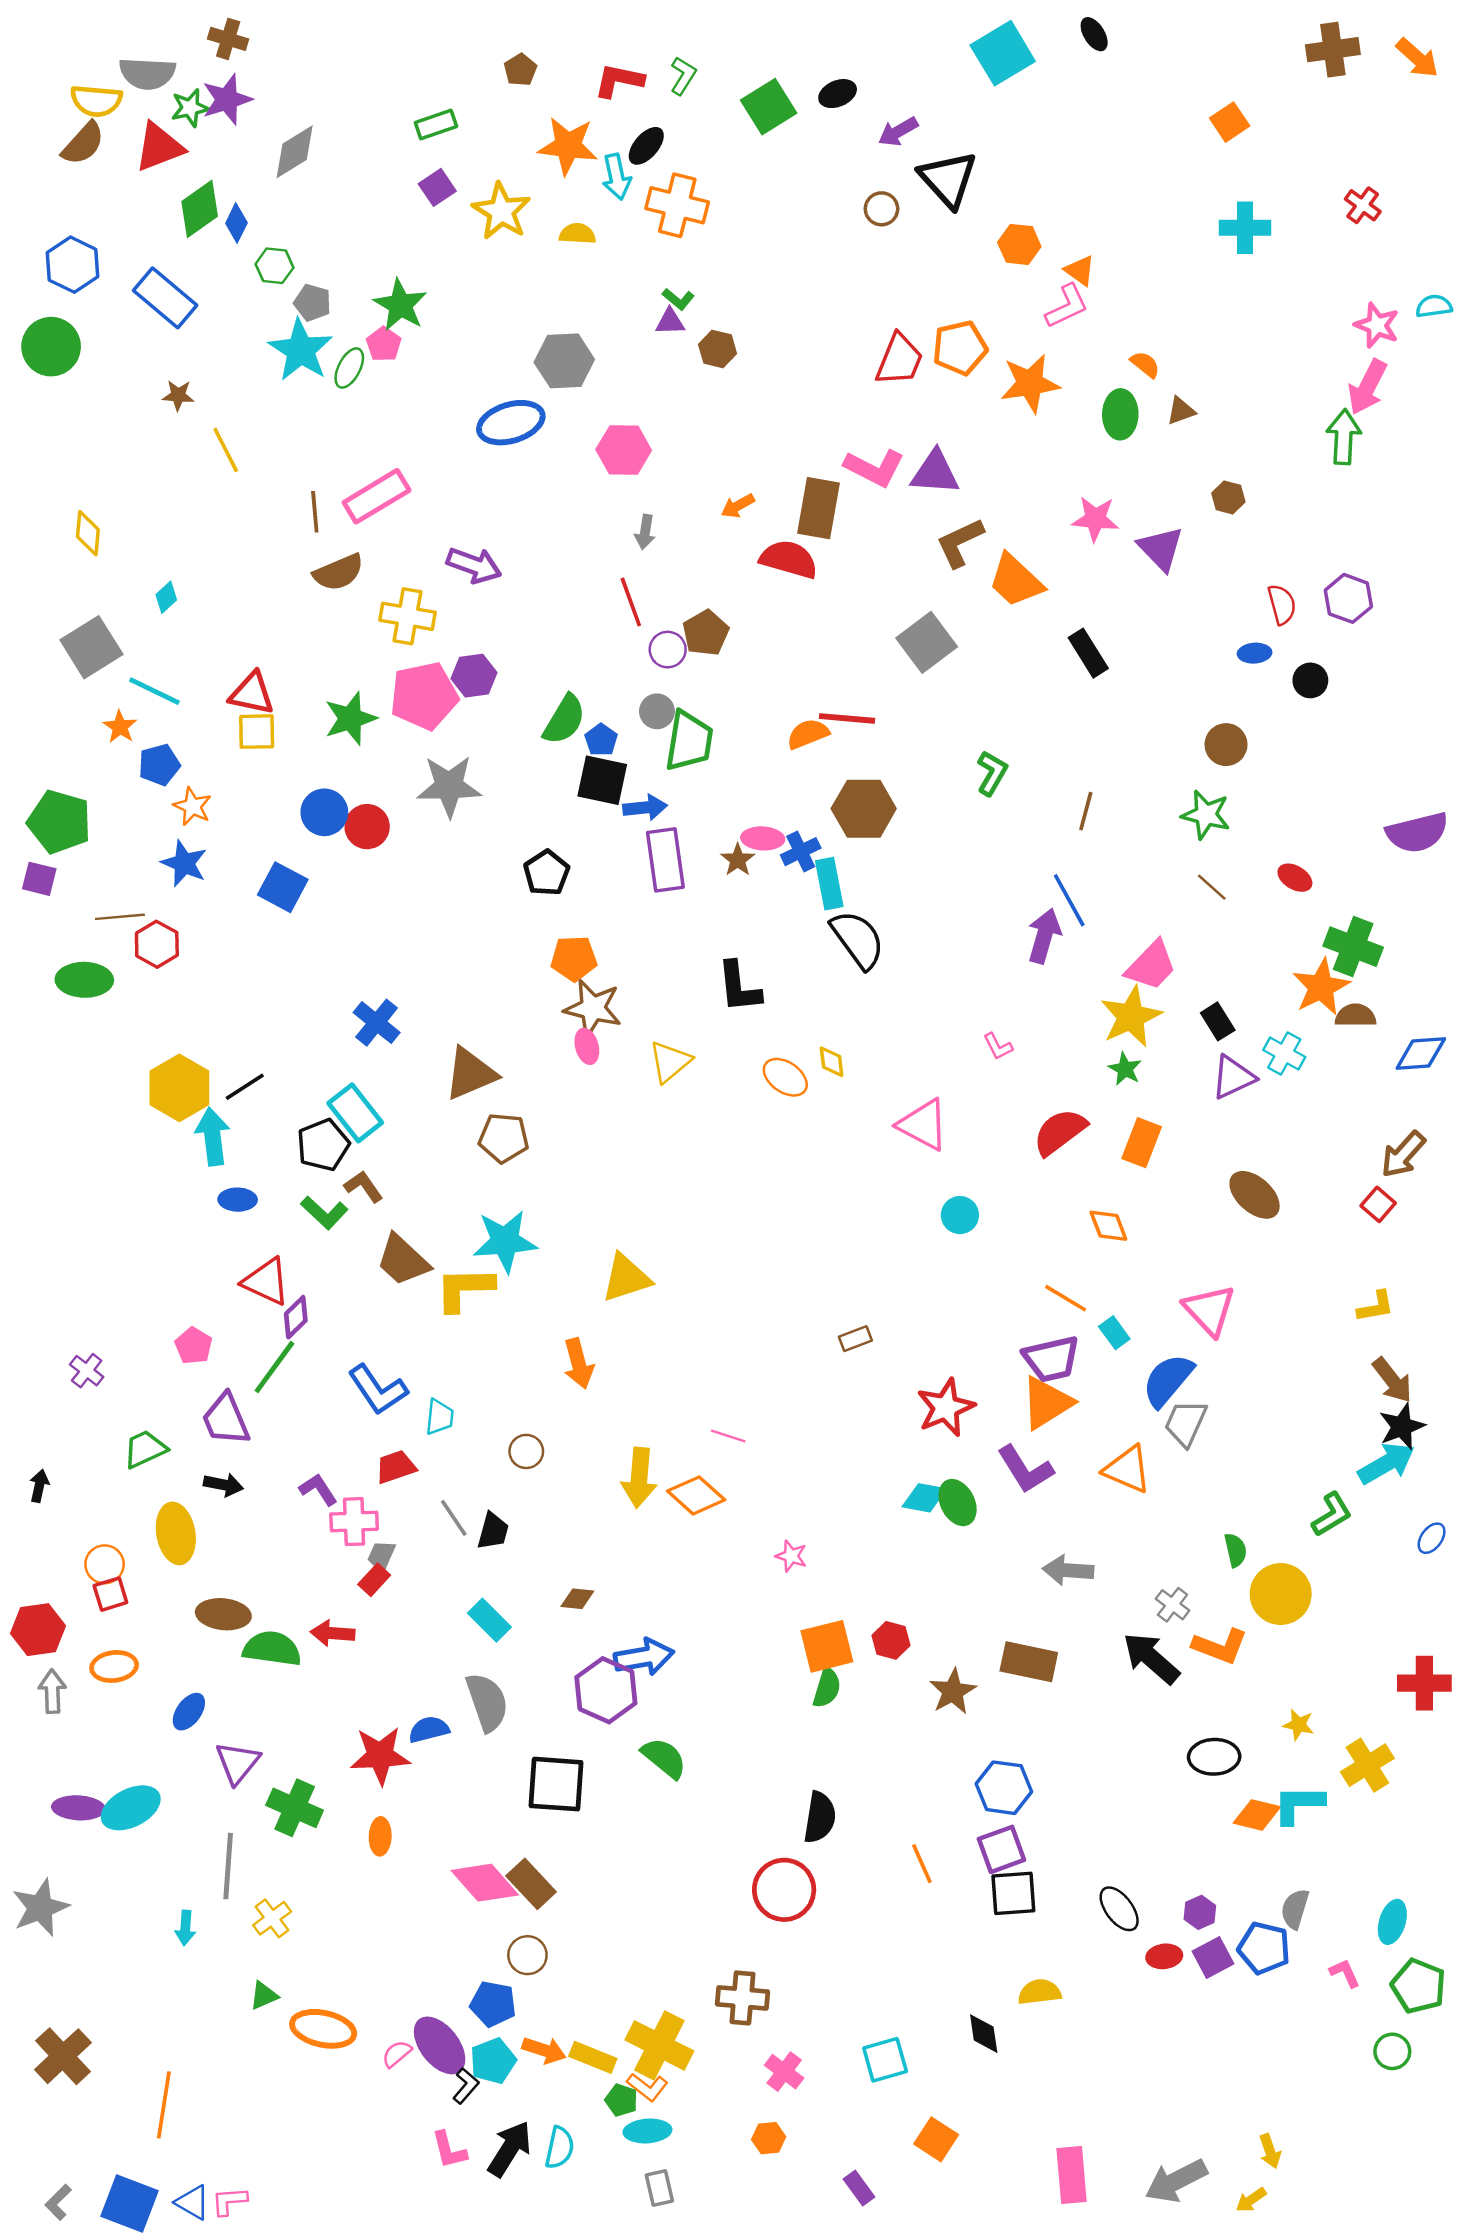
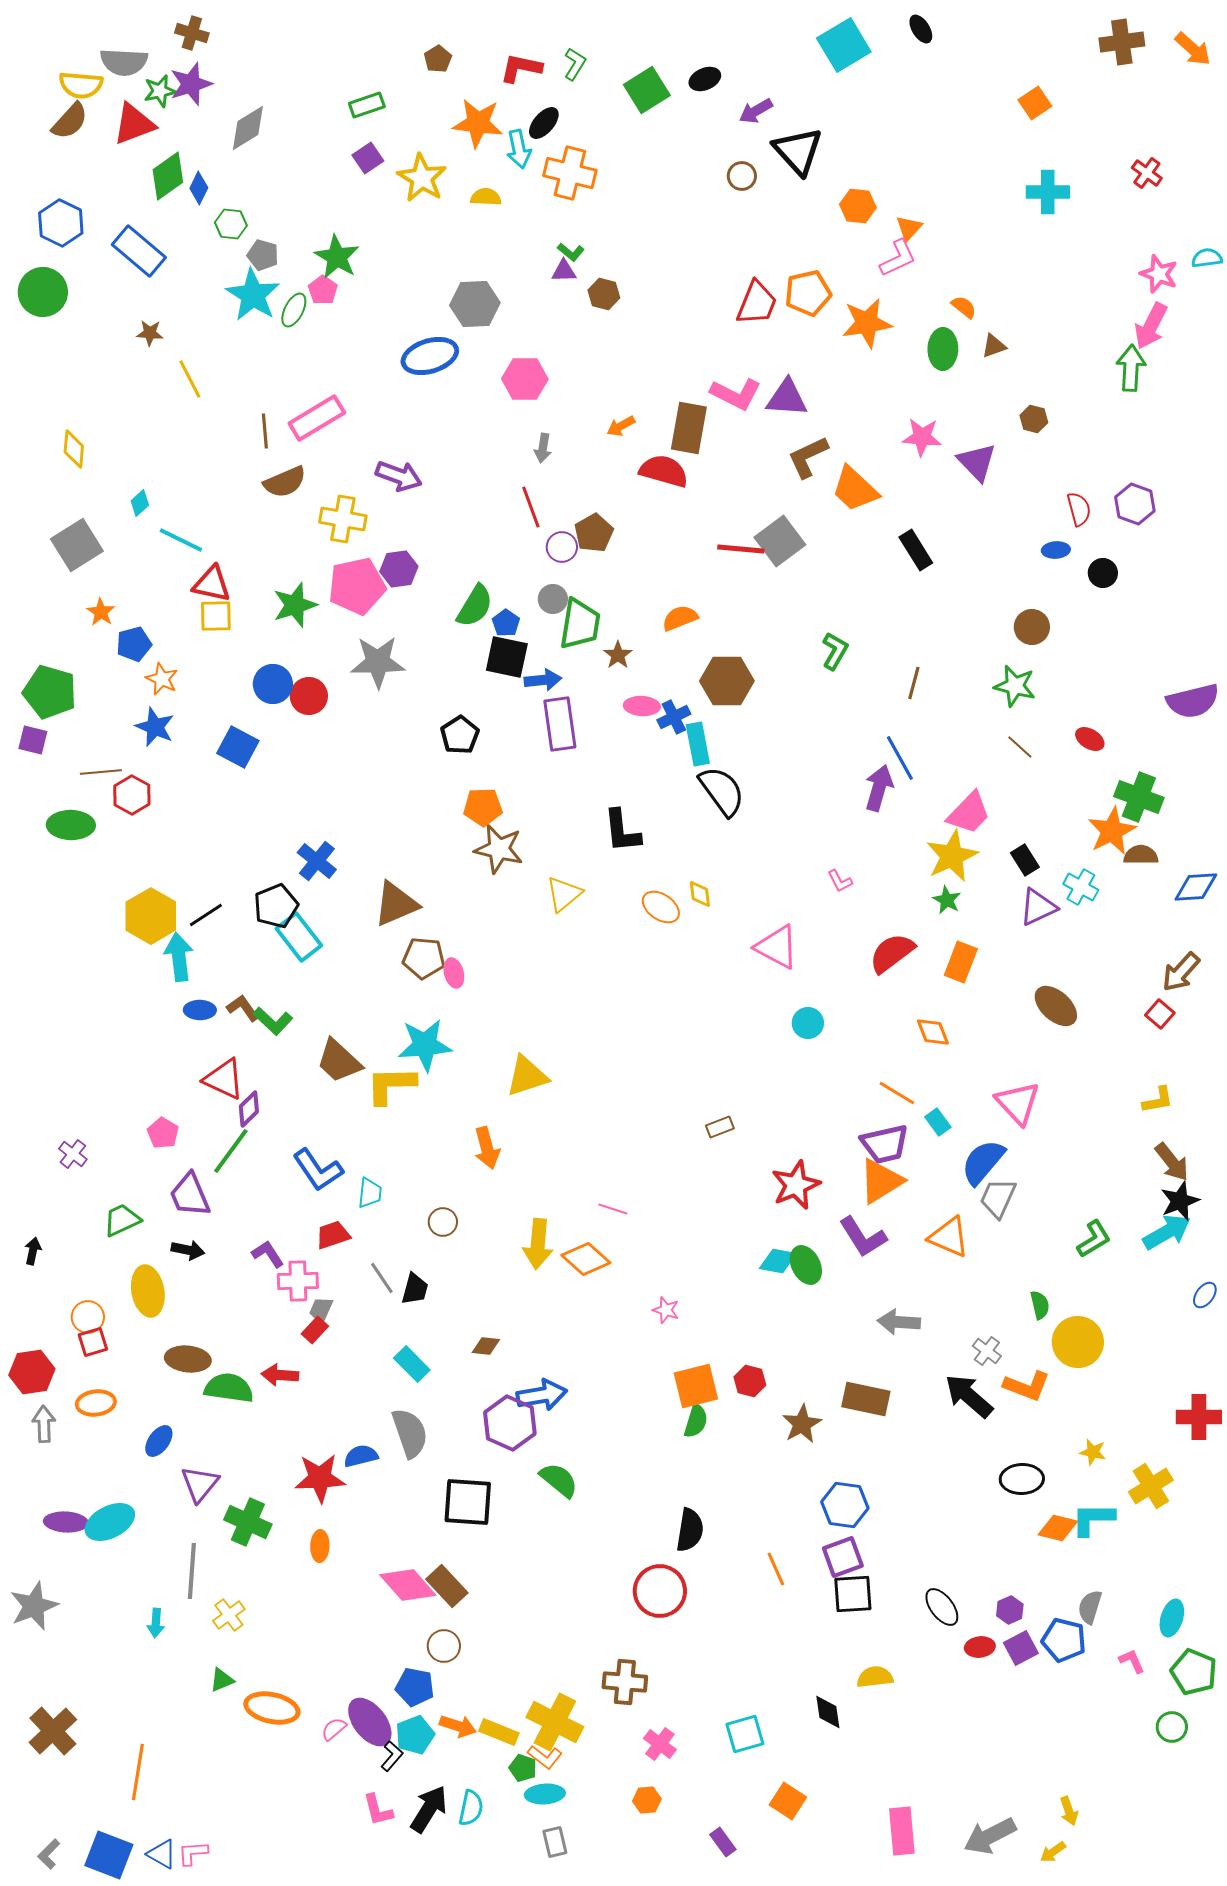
orange triangle: (1080, 271) -> (909, 228), turned 36
cyan line: (154, 691) -> (181, 540), moved
red line: (847, 718) -> (741, 549), moved
brown star: (738, 860) -> (618, 655), moved
pink ellipse: (587, 1046) -> (454, 973), moved
black pentagon: (323, 1145) -> (276, 906), moved
brown L-shape: (364, 1187) -> (243, 1008), moved
green L-shape: (1332, 1514) -> (1094, 1239), moved

